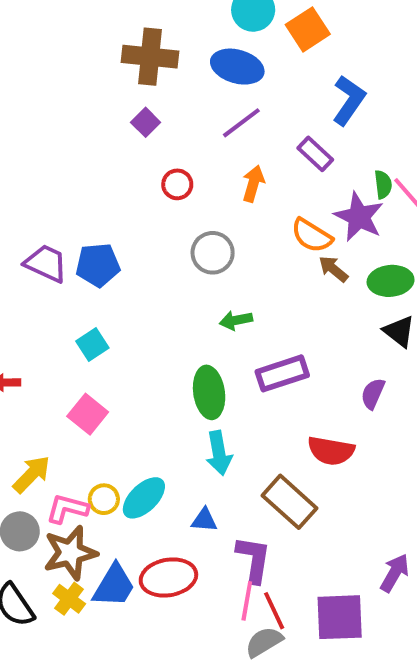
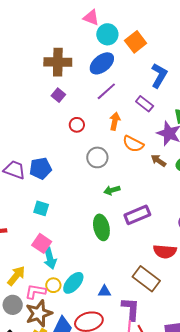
blue ellipse: (237, 67) -> (102, 63), turned -50
orange semicircle: (312, 236) -> (133, 144), moved
cyan square: (92, 344) -> (41, 208), turned -35
cyan arrow: (219, 453) -> (50, 258), moved

